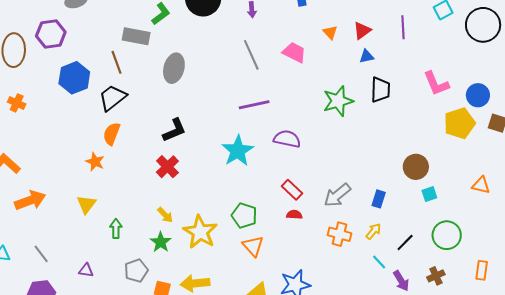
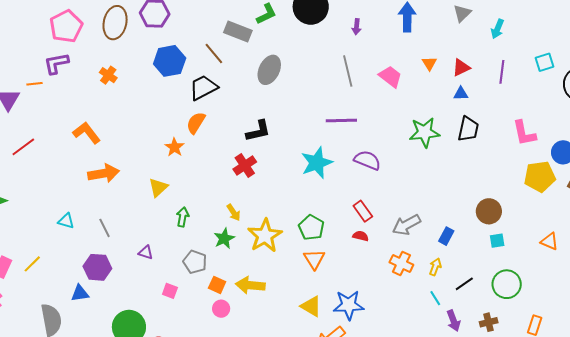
brown line: (117, 62) -> (214, 54), turned -30
yellow arrow: (373, 231) -> (435, 267), turned -30
gray pentagon: (136, 271) -> (195, 262), turned 30

